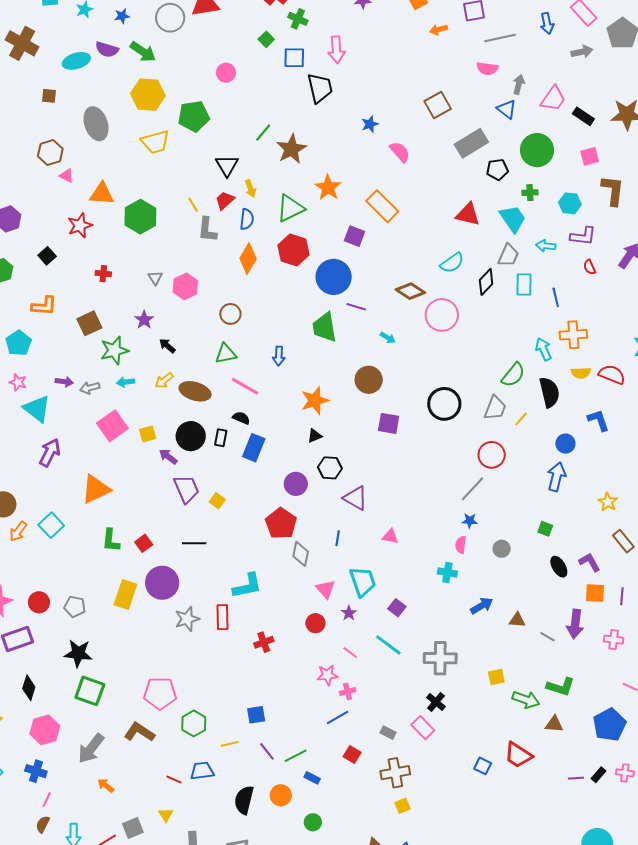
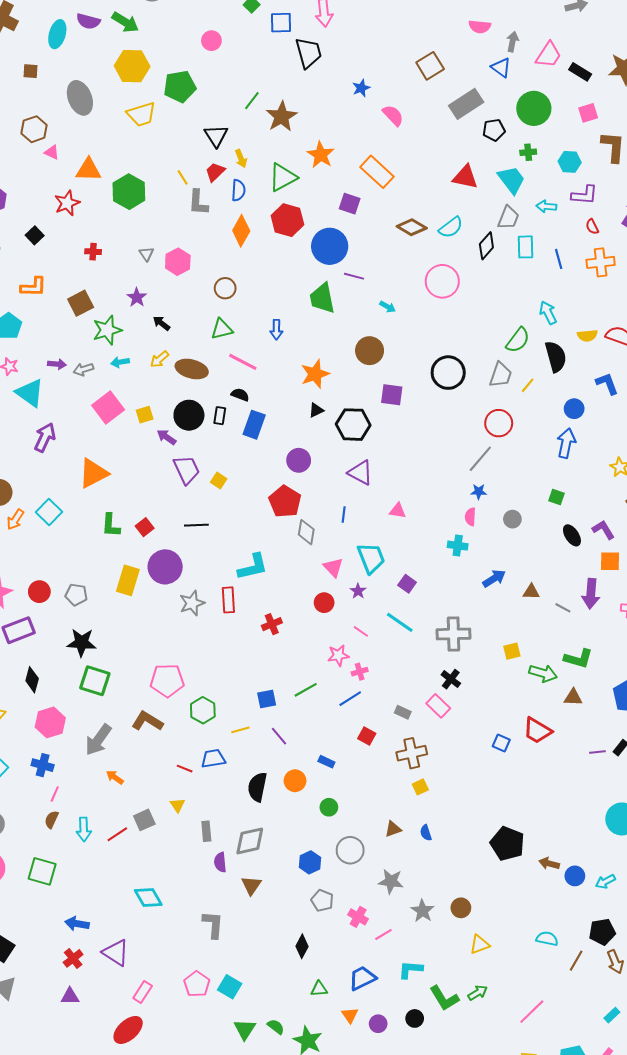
cyan ellipse: (76, 61) -> (57, 34), turned -56
brown diamond: (410, 291) -> (412, 227), moved
orange cross: (573, 335) -> (601, 262), moved
black hexagon: (330, 468) -> (353, 425), moved, size x1.4
green line: (296, 756) -> (306, 690), moved

